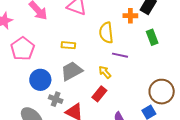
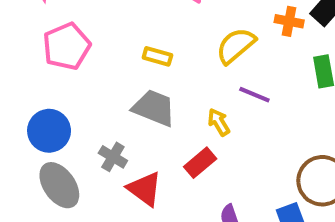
yellow semicircle: (106, 33) -> (236, 46), turned 45
gray trapezoid: (72, 71) -> (154, 108), turned 40
blue circle: (40, 80) -> (49, 131), moved

